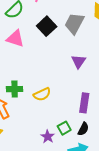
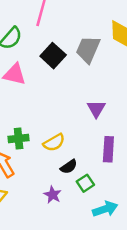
purple triangle: (79, 61) -> (96, 109), moved
black semicircle: (83, 129) -> (69, 167), moved, turned 32
purple star: (48, 137) -> (53, 195), moved

